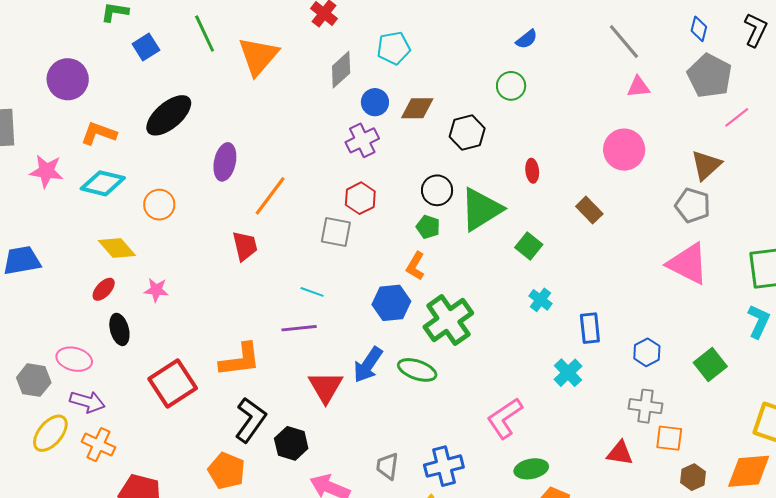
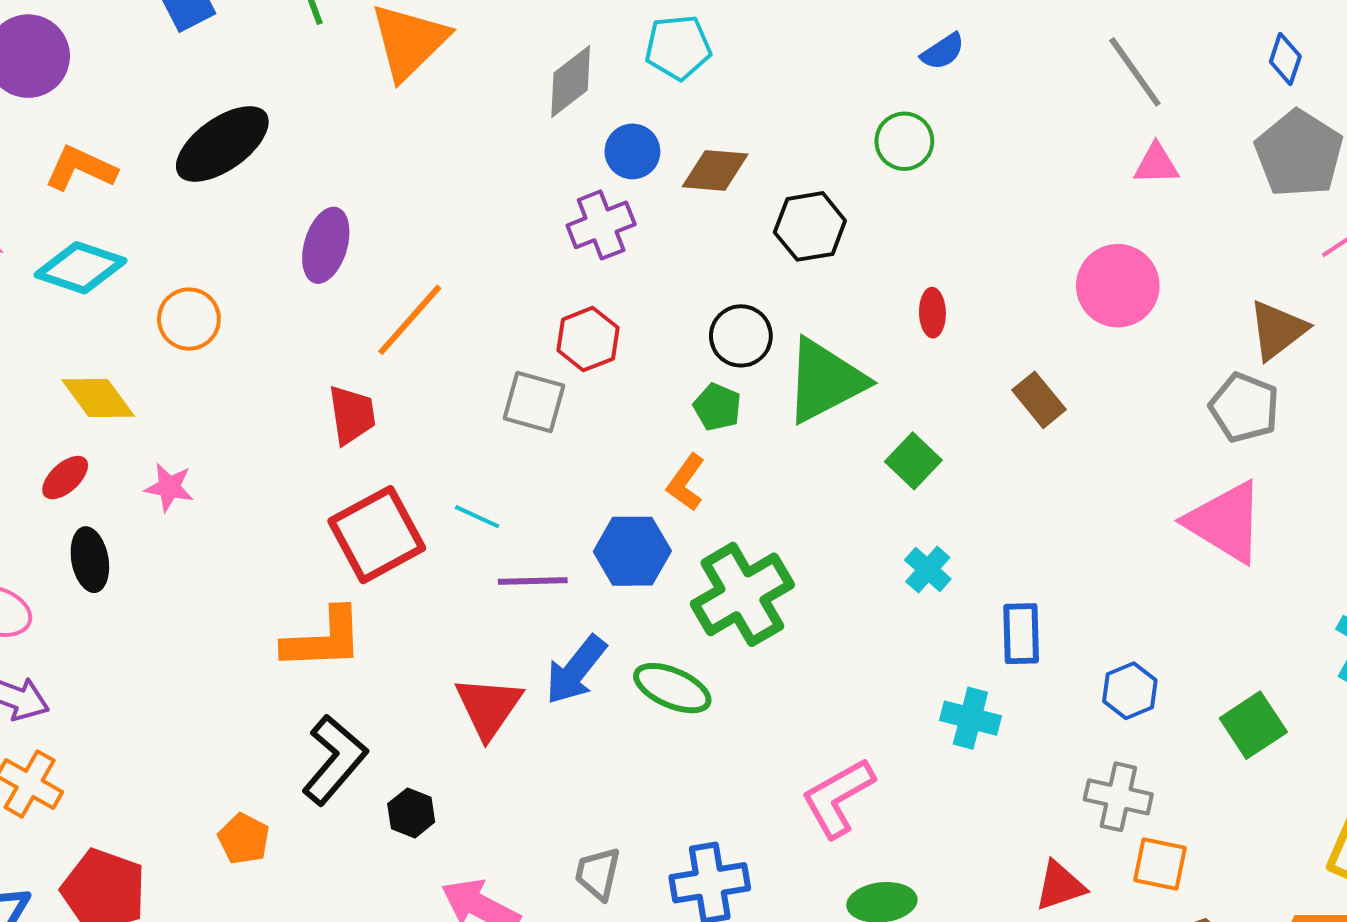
purple line: (299, 328) -> (533, 581), moved
cyan cross: (568, 373) -> (970, 718), turned -36
red square: (173, 384) -> (377, 535), moved
black hexagon: (291, 443) -> (411, 813), size x0.7
red triangle: (620, 453) -> (1060, 886), turned -32
orange pentagon: (226, 471) -> (244, 839), moved, size x0.7

